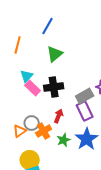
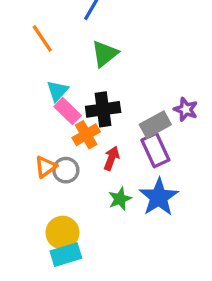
orange line: (18, 45) -> (42, 38), turned -48
orange triangle: (20, 131) -> (46, 167), moved
orange cross: (44, 131) -> (86, 135), moved

